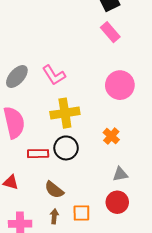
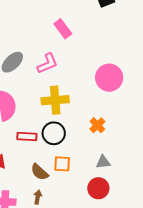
pink rectangle: (110, 32) -> (63, 29), moved
pink L-shape: (54, 75) -> (47, 64), turned -85
orange square: (81, 213) -> (62, 164), moved

